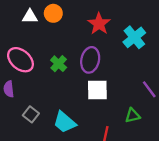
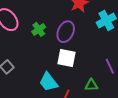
cyan trapezoid: (65, 122) -> (48, 82), moved

